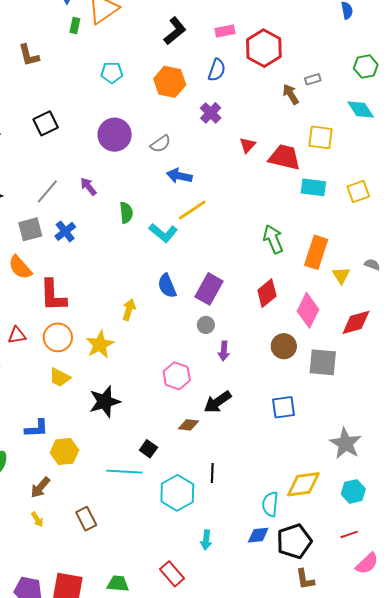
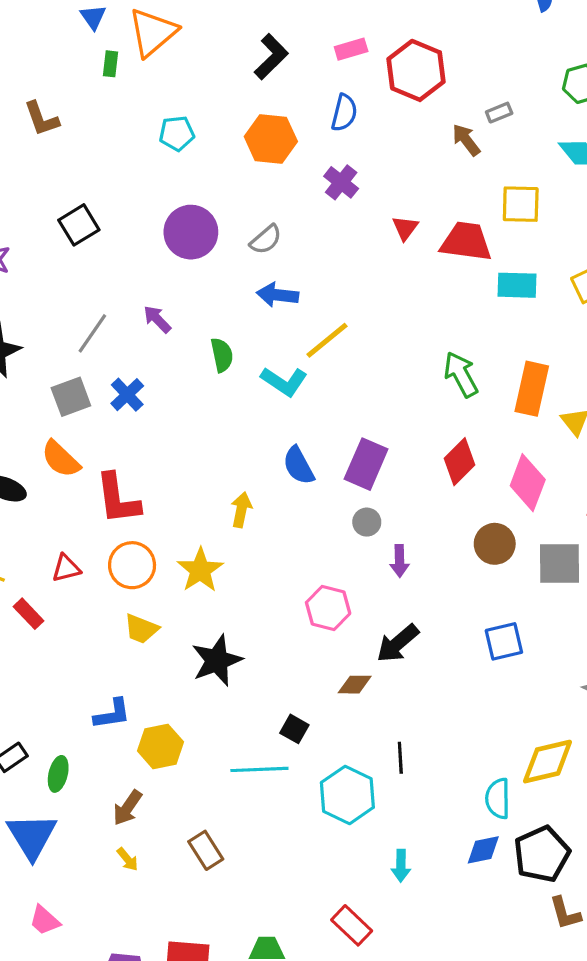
blue arrow: (179, 176) -> (278, 295), moved

